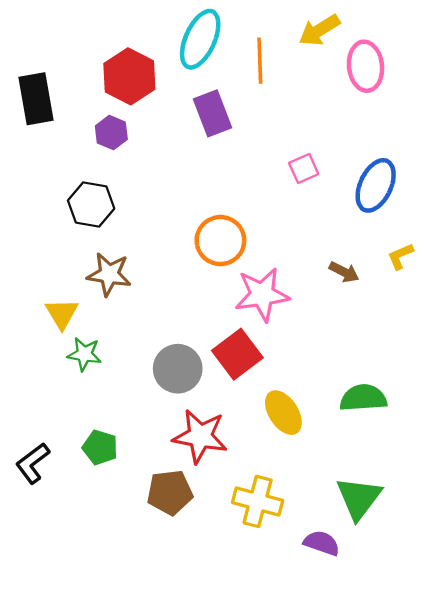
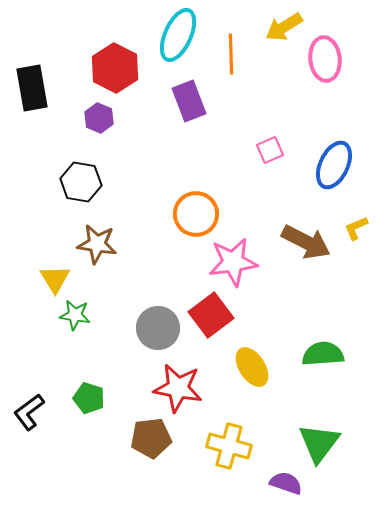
brown arrow: (344, 272) -> (306, 242), size x1.8

